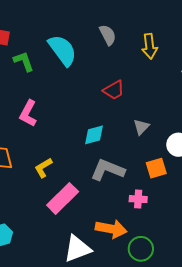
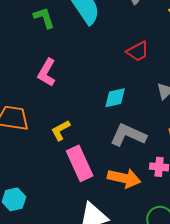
pink rectangle: (63, 198) -> (80, 163), turned -72
orange arrow: (111, 229) -> (124, 178), moved

